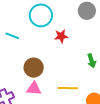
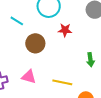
brown circle: (34, 68) -> (35, 43), moved

